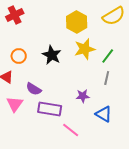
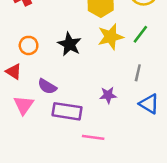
green line: (108, 56) -> (140, 34), moved
blue triangle: (104, 114) -> (149, 104), moved
pink line: (71, 130) -> (93, 137), turned -30

